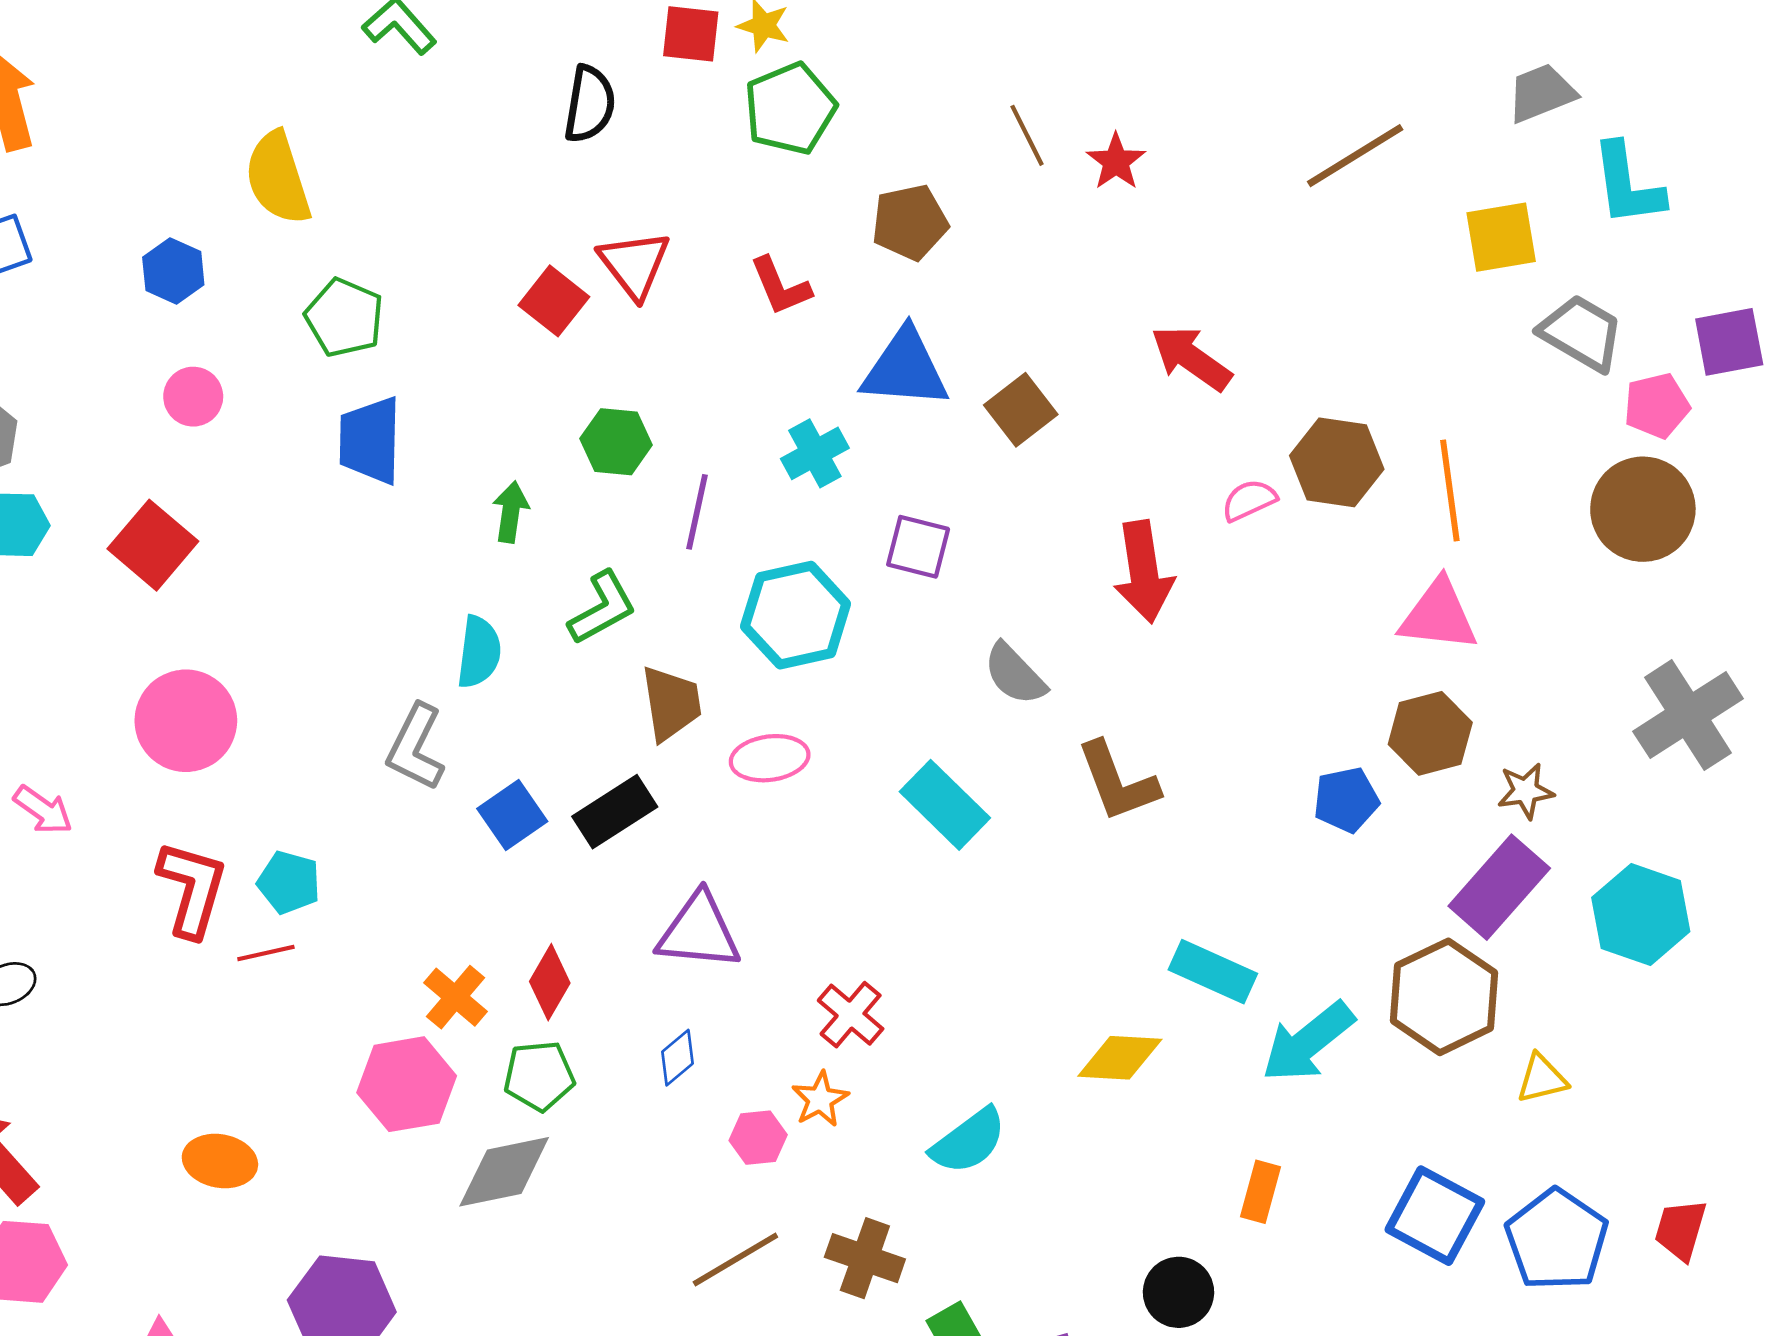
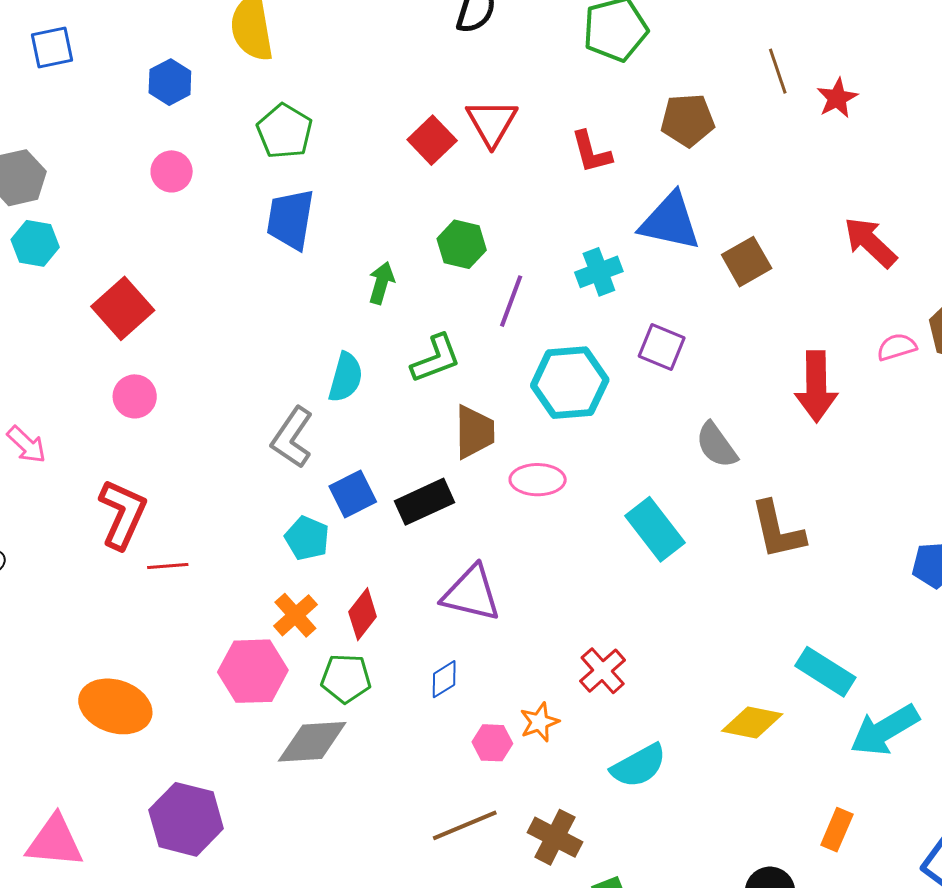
red square: (153, 545) -> (123, 308), moved
pink circle: (186, 721) -> (135, 396), size x0.6
cyan pentagon: (289, 882) -> (307, 538), moved
red cross: (851, 1015) -> (603, 671), moved
orange ellipse: (220, 1161) -> (115, 706), size x1.4

